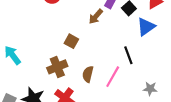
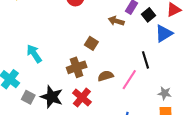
brown arrow: (96, 16) -> (116, 21), turned 63
brown semicircle: (88, 74) -> (106, 76), turned 56

